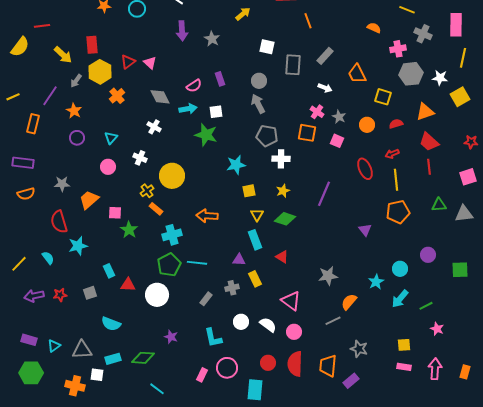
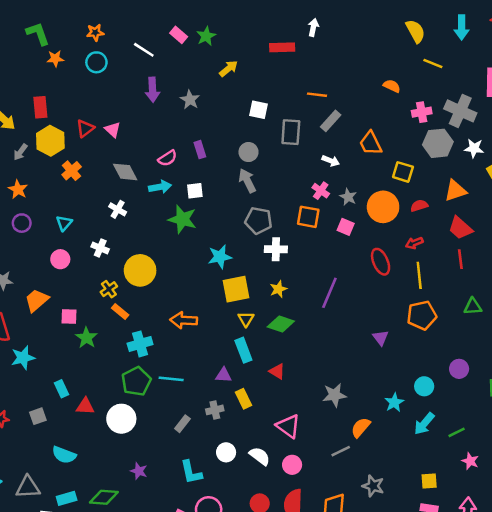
orange line: (308, 21) -> (317, 95), moved, turned -63
gray cross: (423, 34) -> (460, 111), moved, size x1.4
orange circle: (367, 125) -> (383, 207), size x1.6
yellow square: (249, 191) -> (236, 289), size x1.6

